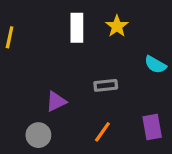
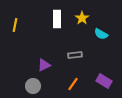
cyan semicircle: (155, 65) -> (101, 34), moved
purple rectangle: (152, 127) -> (104, 81), turned -49

